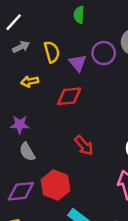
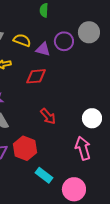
yellow semicircle: (52, 52) -> (22, 40), turned -54
purple triangle: (78, 63) -> (43, 49), turned -35

